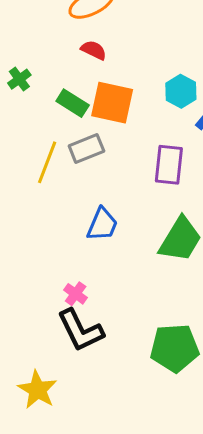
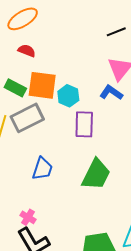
cyan hexagon: (181, 91) -> (68, 96), moved
gray rectangle: (86, 148) -> (27, 118), size x1.4

